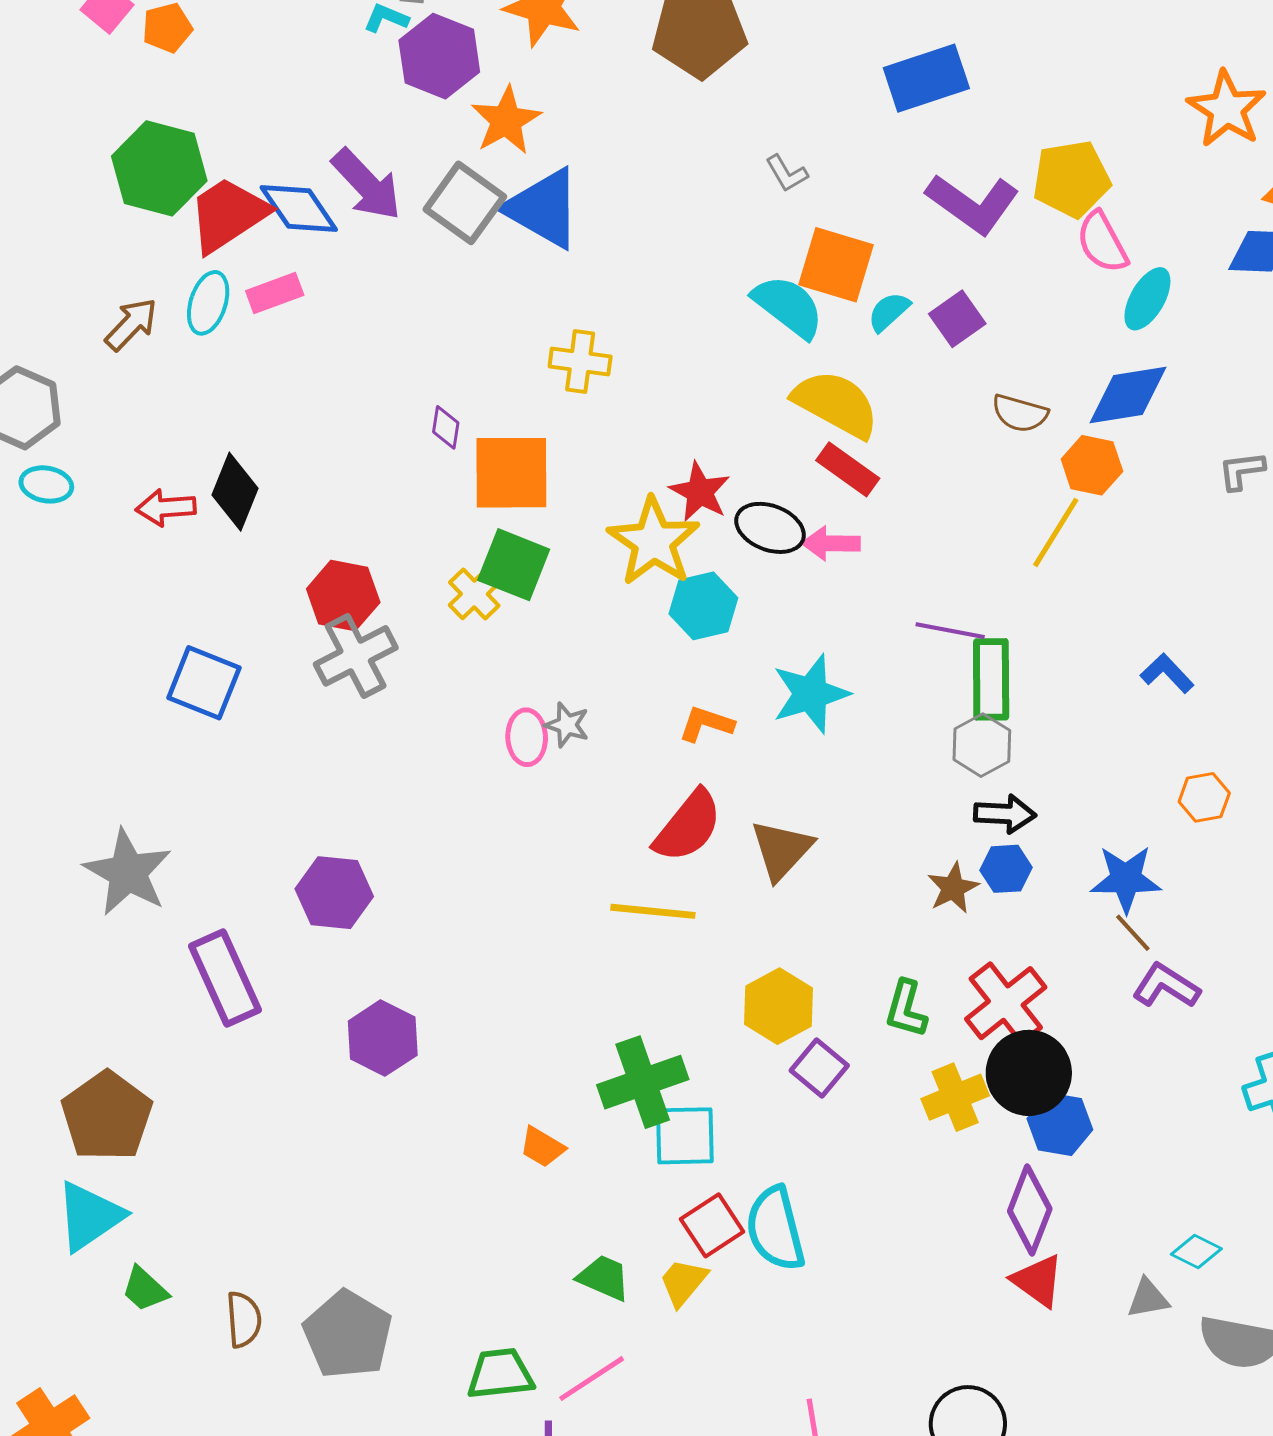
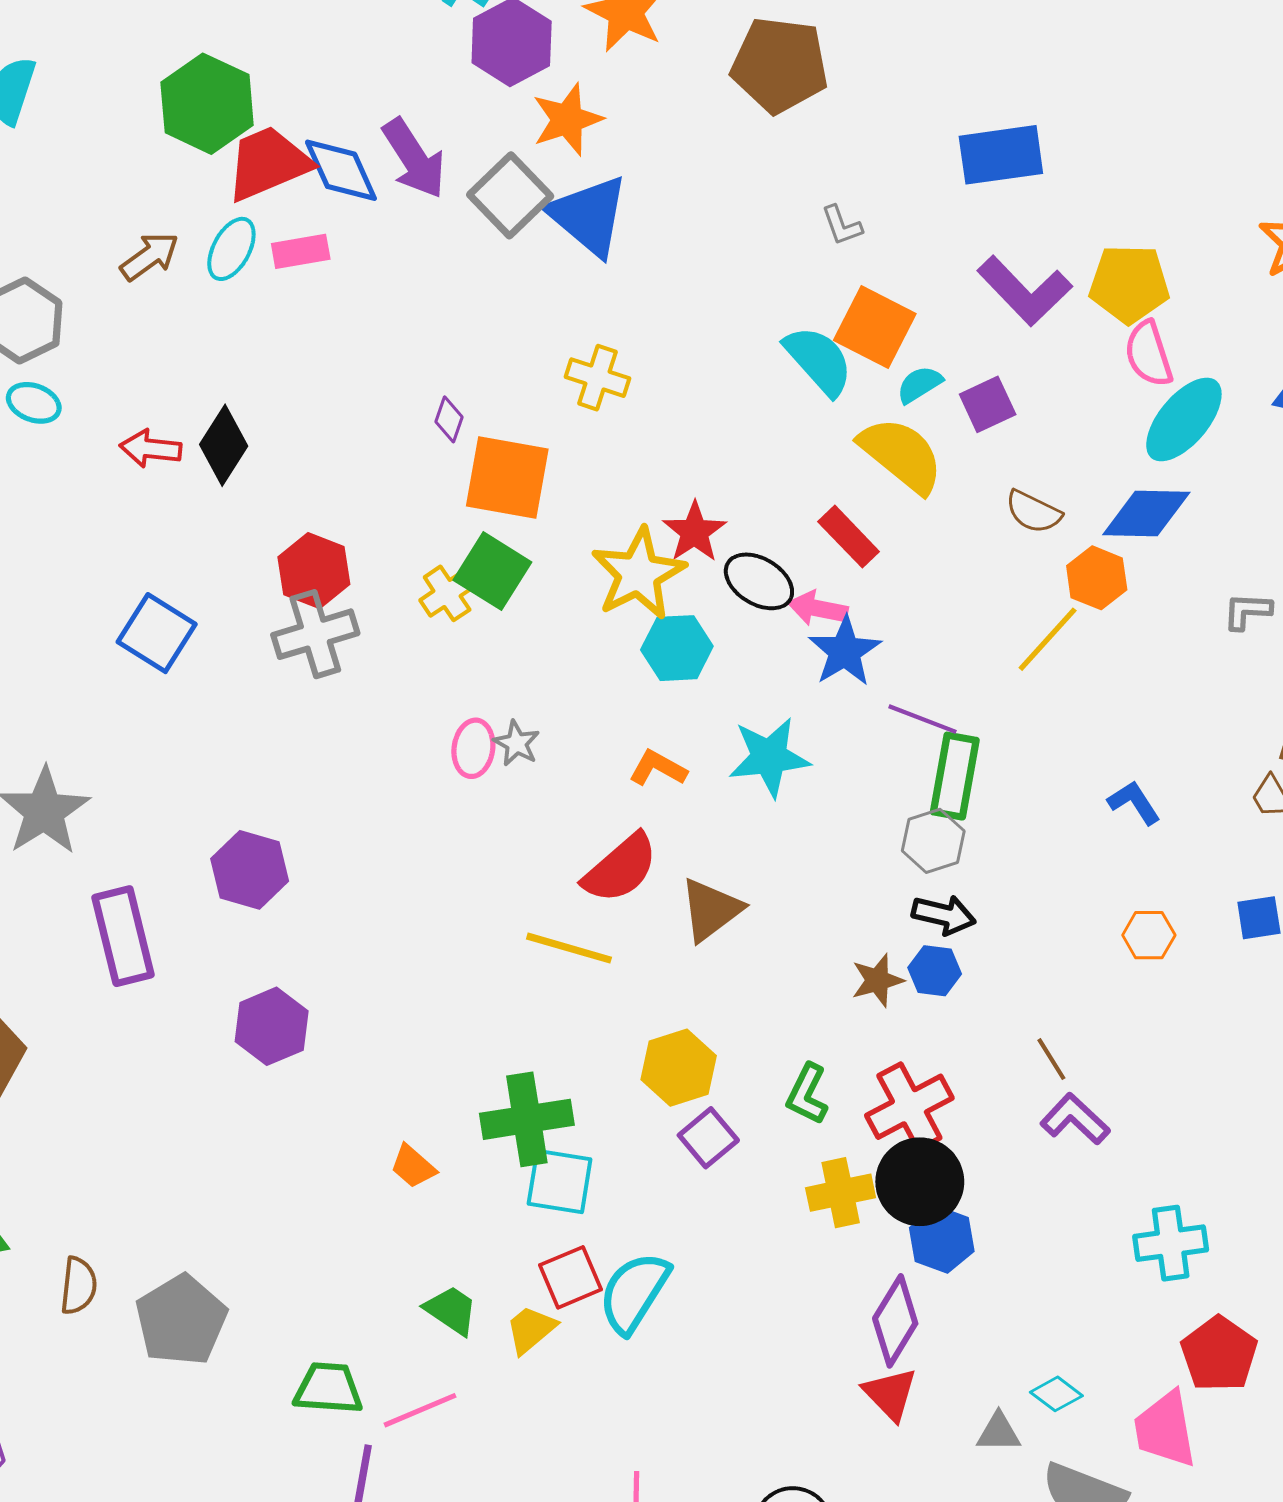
cyan ellipse: (1147, 299) -> (1184, 419), size x1.4
yellow semicircle: (836, 404) -> (901, 455), moved
blue star: (1126, 879) -> (845, 651), moved, turned 30
cyan semicircle: (775, 1229) -> (634, 1293), turned 36

